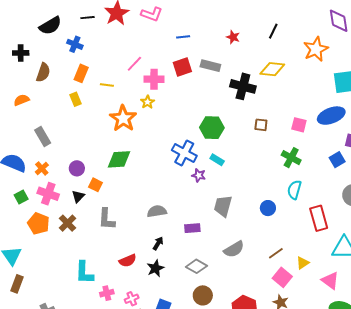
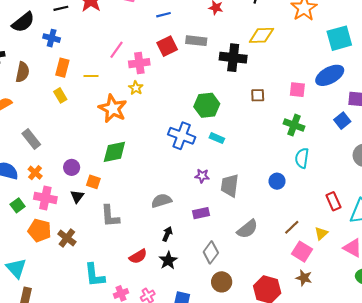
purple star: (199, 175) -> (202, 176), moved
red rectangle: (319, 218) -> (333, 201), moved, size x0.7
brown cross: (68, 223) -> (67, 238), moved
gray diamond: (196, 266) -> (211, 252), turned -75

